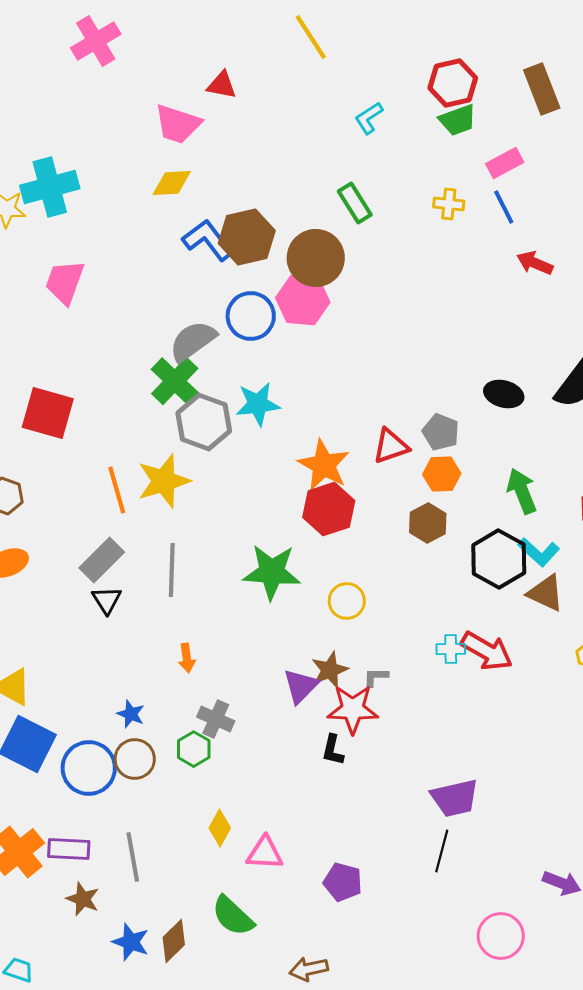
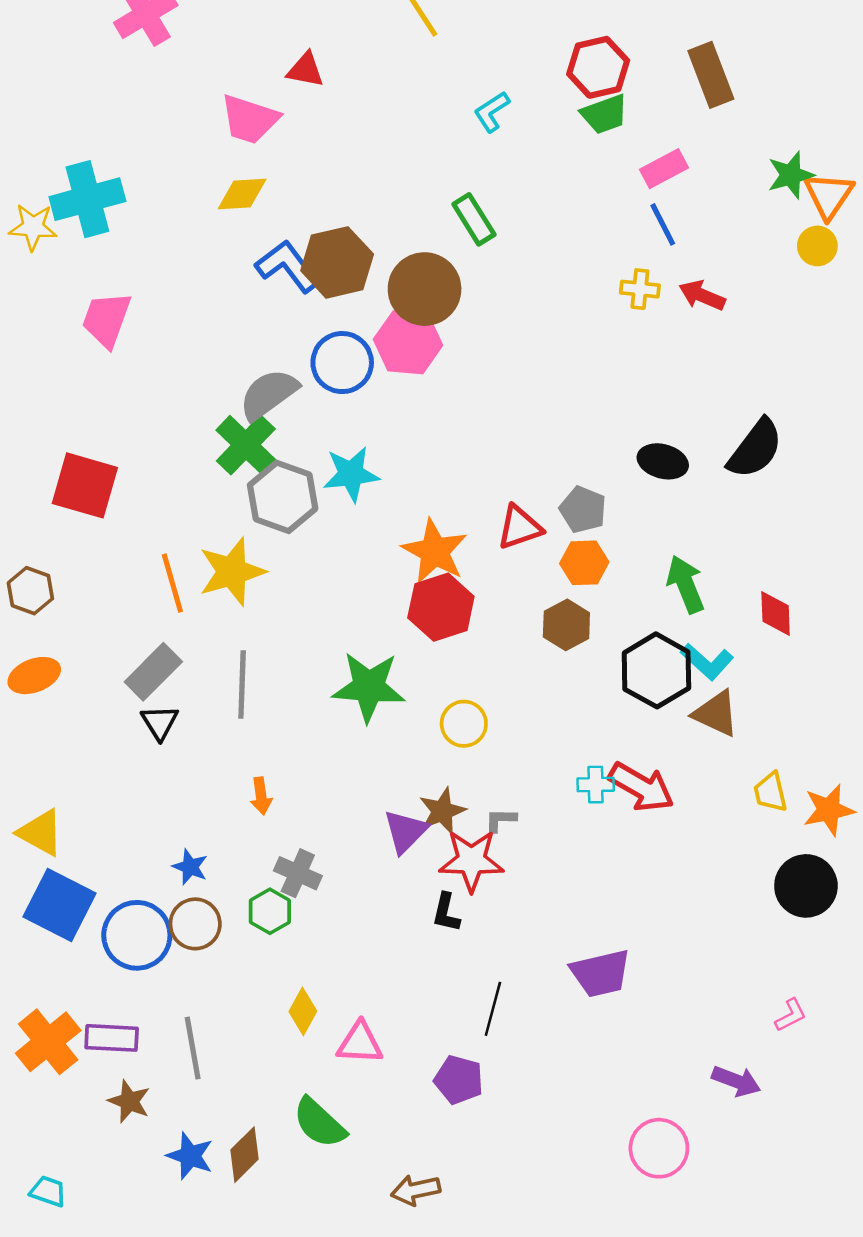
yellow cross: (449, 204) -> (640, 289), moved
black line: (442, 851) -> (493, 1009), moved

